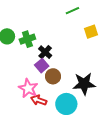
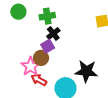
green cross: (27, 39) -> (47, 16), moved
brown circle: (53, 76) -> (41, 58), moved

